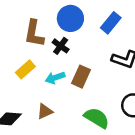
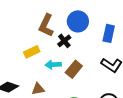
blue rectangle: (111, 23) -> (109, 33), turned -42

